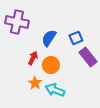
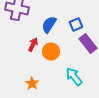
orange star: (35, 83) -> (32, 84), moved
cyan arrow: (55, 90) -> (74, 76), moved, turned 30

